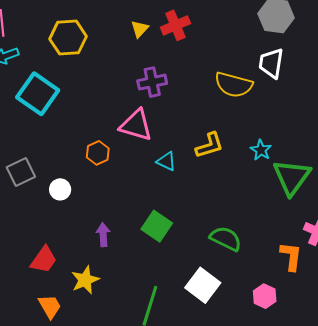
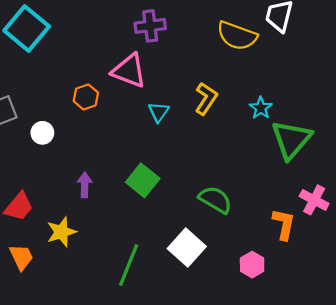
yellow L-shape: (209, 145) -> (206, 99), turned -44
cyan triangle: (166, 161) -> (159, 112), turned 35

